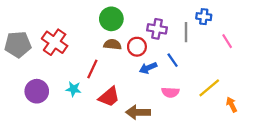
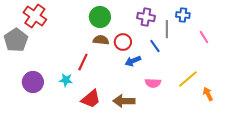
purple cross: (157, 29) -> (146, 17), moved
red cross: (55, 42) -> (35, 16), moved
gray pentagon: (18, 44) -> (16, 40), turned -30
blue line: (173, 60) -> (155, 46), moved
red trapezoid: (109, 97) -> (91, 99), moved

